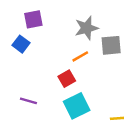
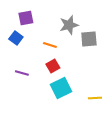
orange line: (80, 56) -> (50, 45), moved, turned 48
purple line: (28, 101) -> (22, 73), moved

